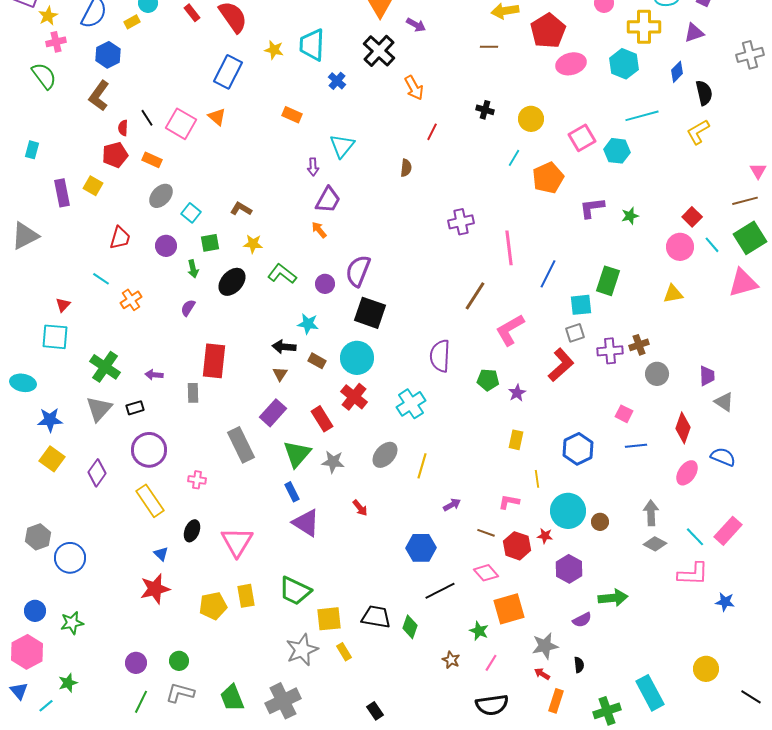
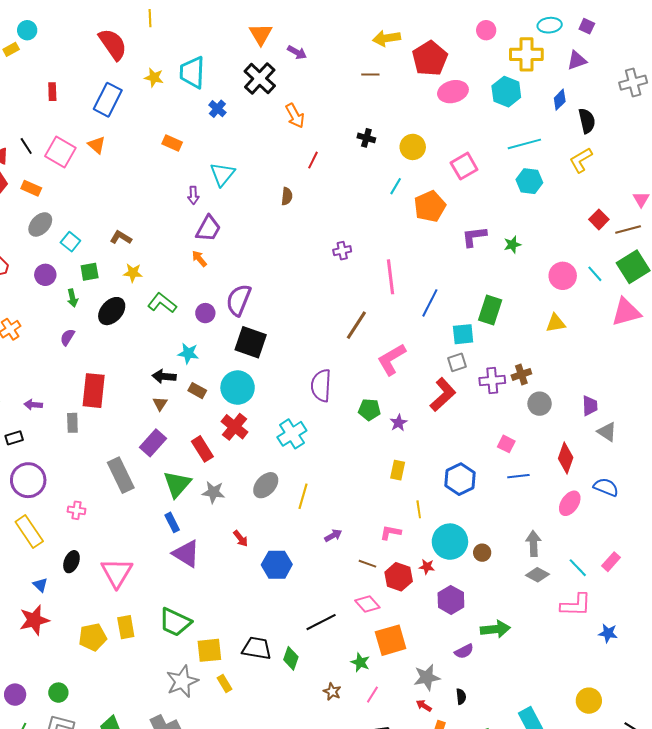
red rectangle: (192, 13) -> (52, 92), moved, turned 36
cyan hexagon: (617, 151) -> (529, 181), moved
red square: (692, 217) -> (599, 219), moved
purple cross: (461, 222) -> (342, 251), size x0.7
pink rectangle: (728, 531) -> (611, 562), size x0.7
blue hexagon: (421, 548) -> (277, 565), moved

